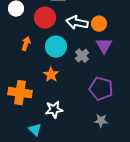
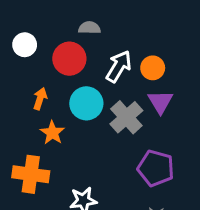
white arrow: (77, 23) -> (119, 66), turned 110
gray cross: (82, 56) -> (126, 117), size x1.5
orange star: (51, 75) -> (52, 133), moved

